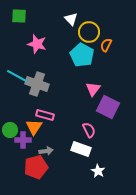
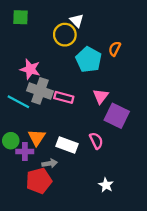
yellow circle: (89, 32) -> (65, 35), moved
pink star: (37, 44) -> (30, 69), moved
cyan line: (17, 76) -> (18, 102), moved
pink rectangle: (45, 115) -> (64, 97), moved
white rectangle: (81, 149) -> (67, 145), moved

